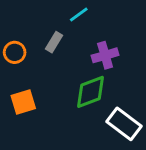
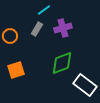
cyan line: (79, 14) -> (44, 10), moved
purple cross: (105, 55) -> (63, 28), moved

